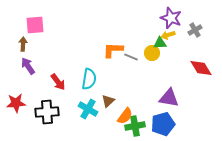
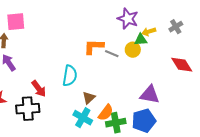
purple star: (171, 18) -> (128, 19), moved
red arrow: (58, 82) -> (39, 89), moved
cyan cross: (88, 109) -> (83, 118), moved

